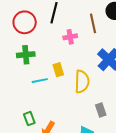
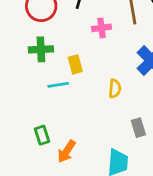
yellow rectangle: (58, 70) -> (75, 64), moved
yellow semicircle: (82, 82) -> (115, 89), size x0.6

